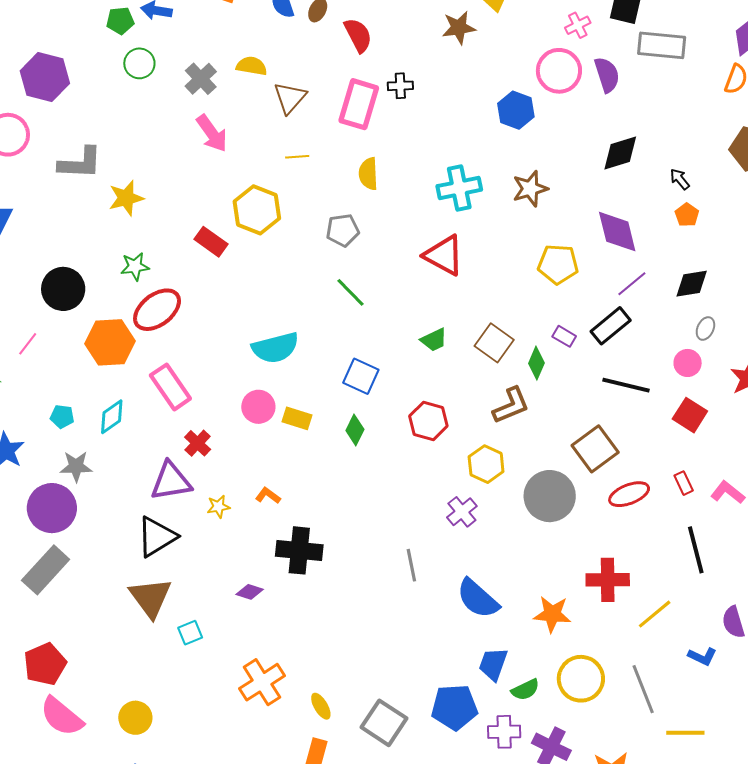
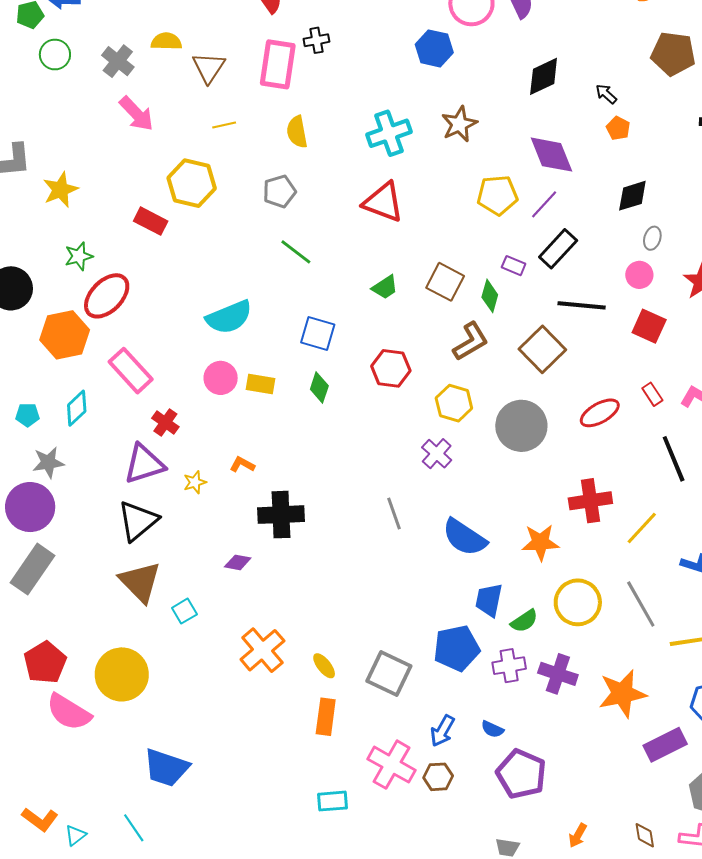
purple line: (632, 284) -> (544, 204), moved
brown square: (595, 449) -> (542, 349), moved
yellow circle: (135, 718) -> (122, 674), moved, size x1.6

